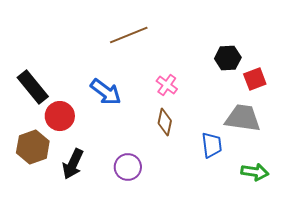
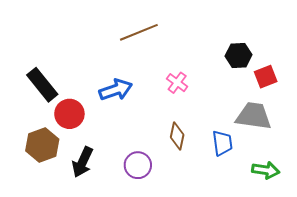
blue arrow: (106, 92) -> (116, 90), turned -56
brown diamond: (165, 122) -> (177, 136), moved

